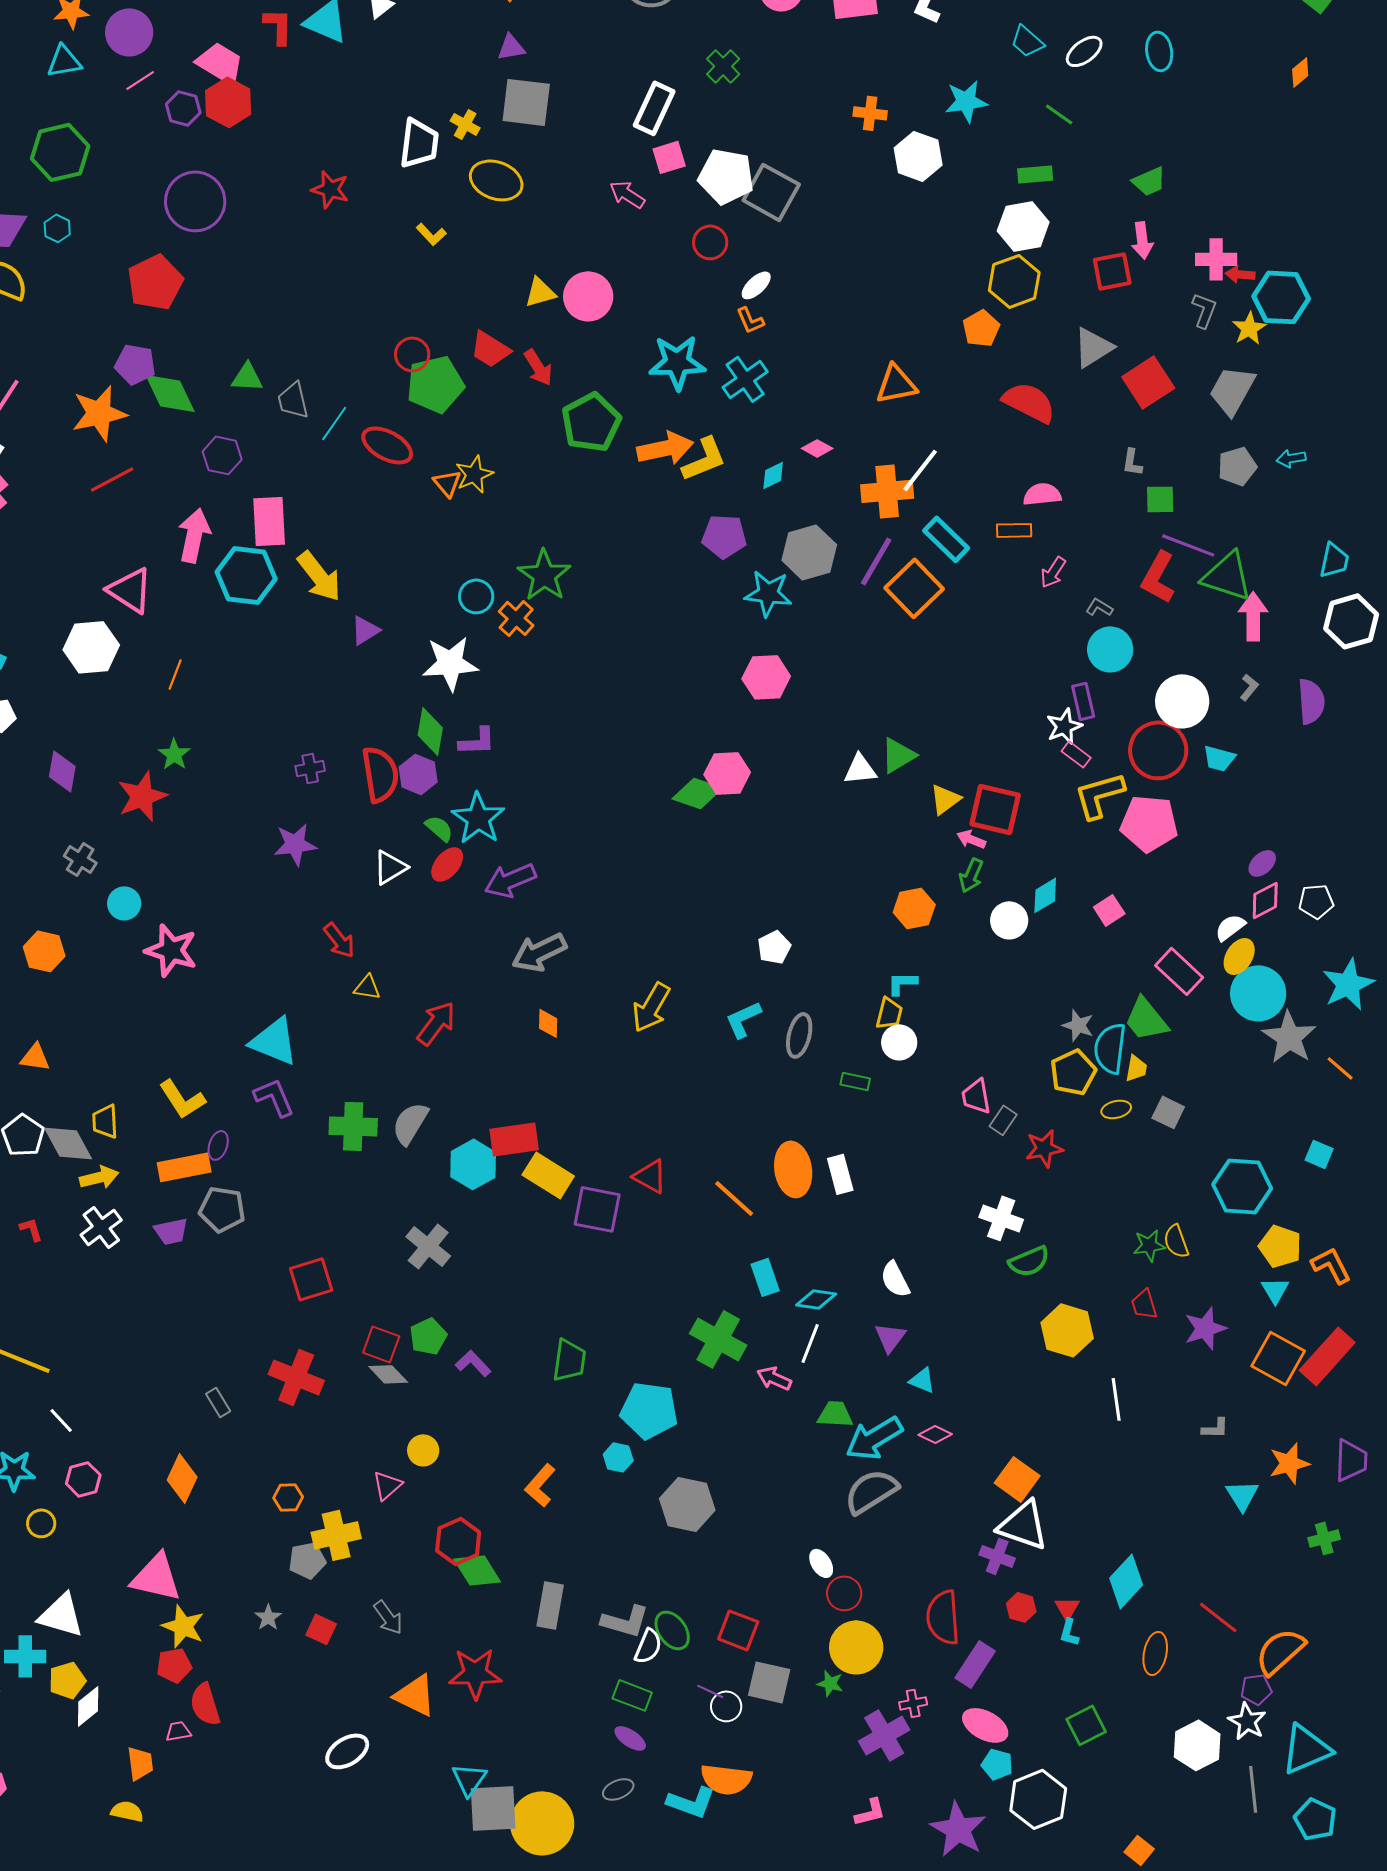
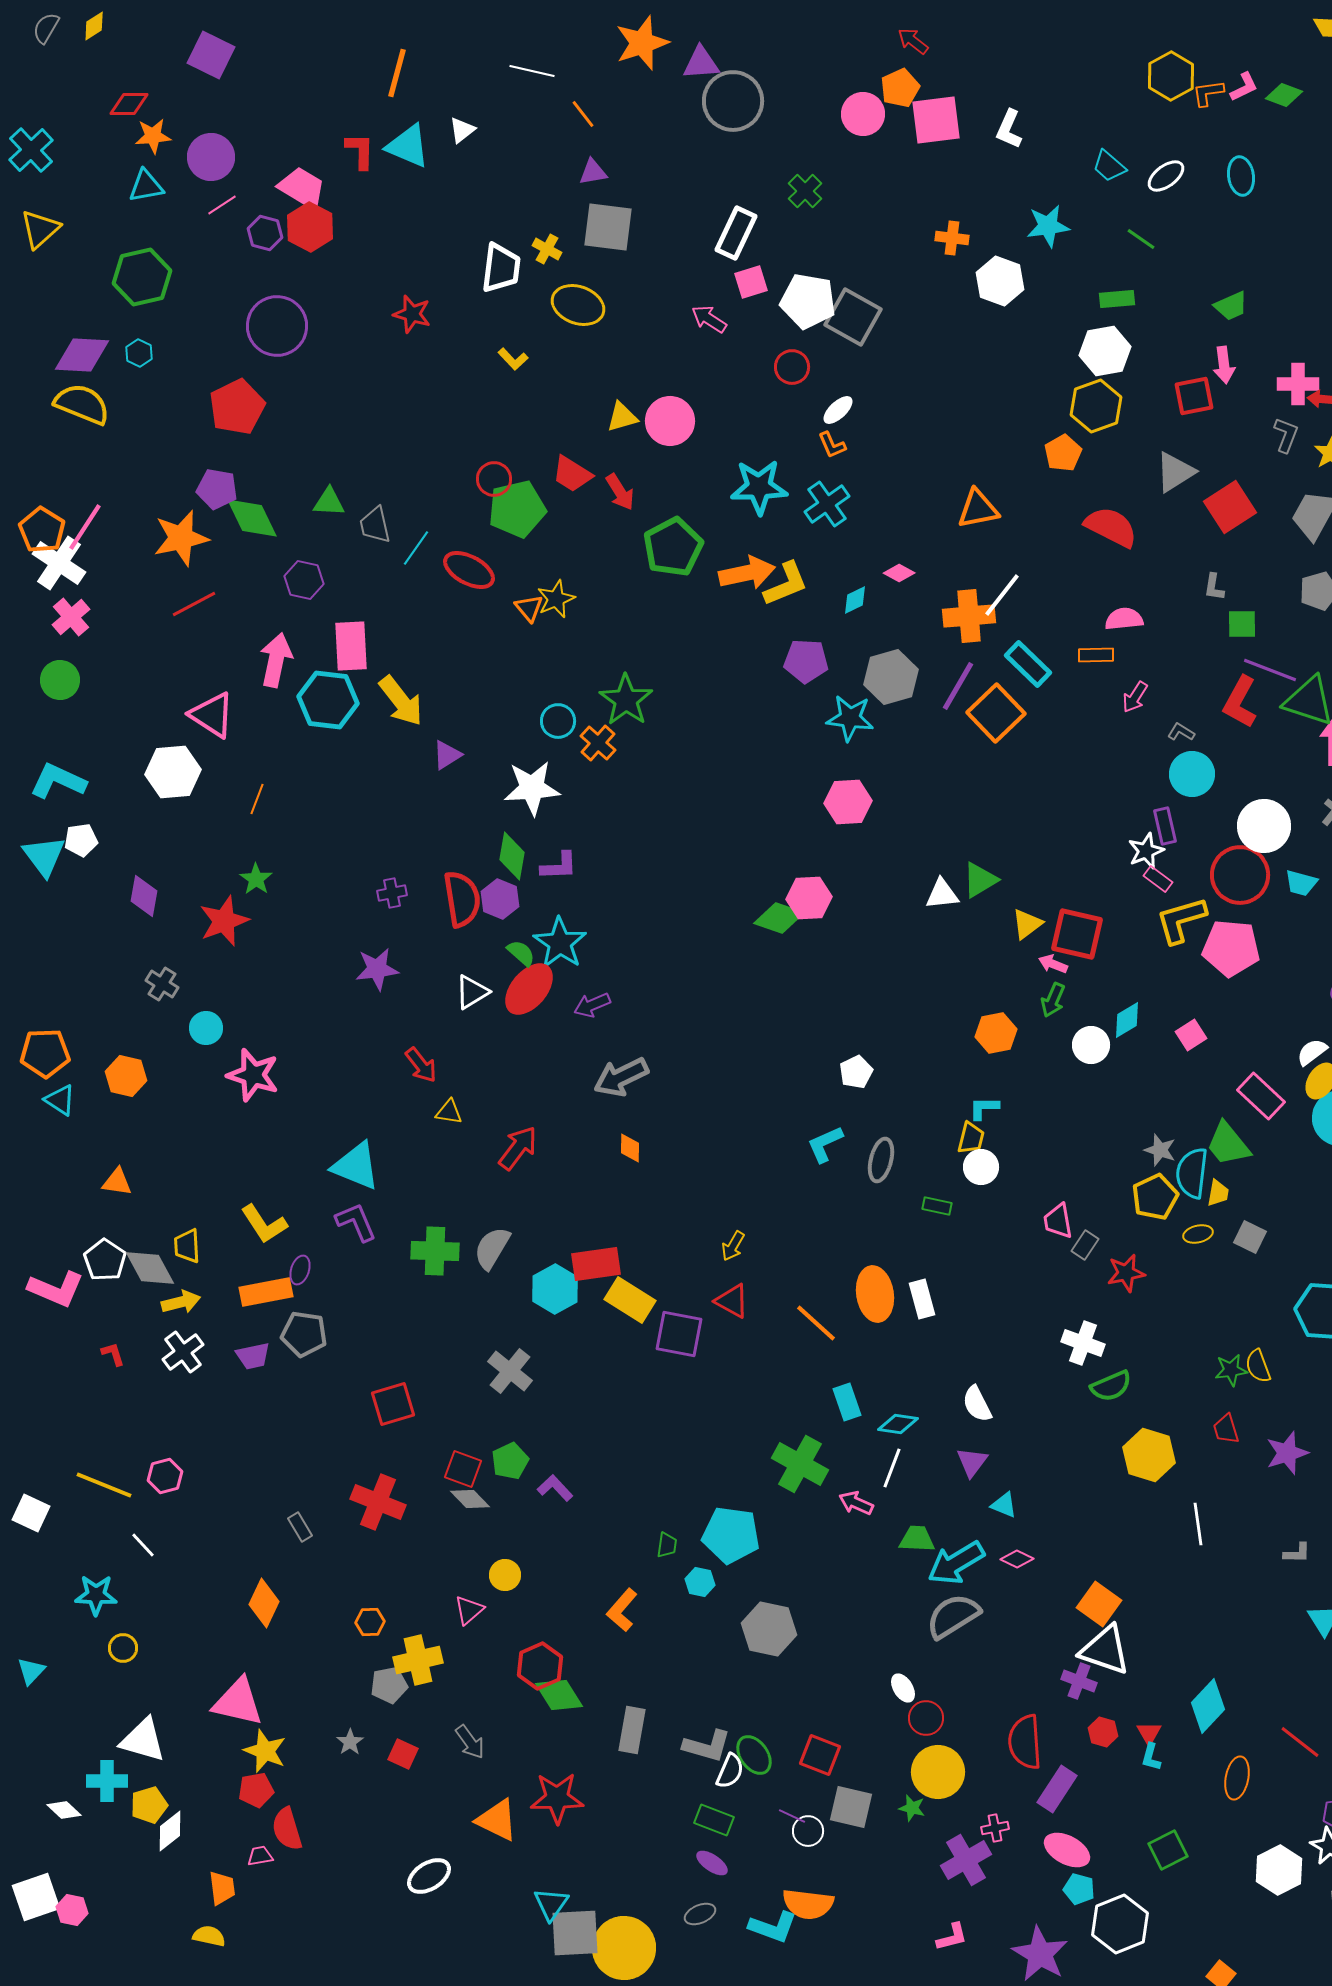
red ellipse: (447, 864) -> (529, 989), size x1.5
purple arrow: (510, 880) -> (592, 1005), size x0.7
yellow arrow: (651, 1007) -> (733, 1246), moved, size x0.6
green trapezoid: (569, 1360) -> (667, 1545), moved, size x0.6
pink hexagon: (83, 1479) -> (165, 1476), moved

